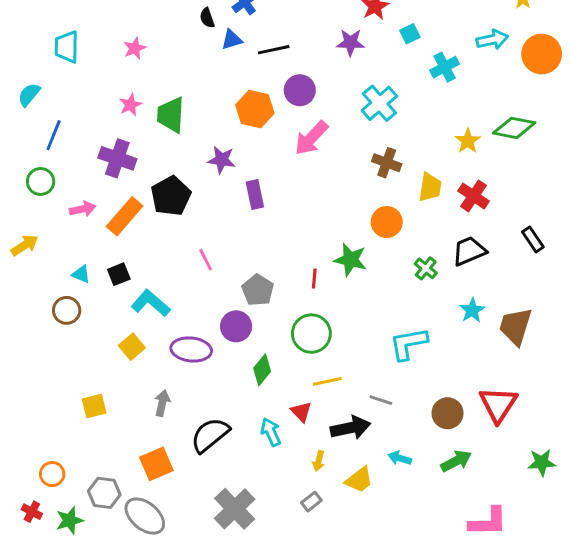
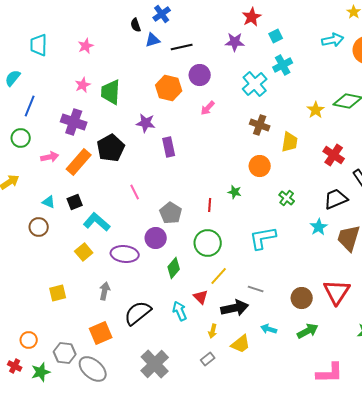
cyan cross: (445, 67) -> (283, 65), moved
pink arrow: (311, 138) -> (208, 108), size x0.6
red cross: (474, 196) -> (334, 155), moved
black trapezoid: (469, 251) -> (336, 199), moved
green star: (350, 260) -> (235, 192), size x0.6
cyan L-shape: (408, 344) -> (263, 238), moved
yellow line: (327, 381) -> (219, 276), turned -36

